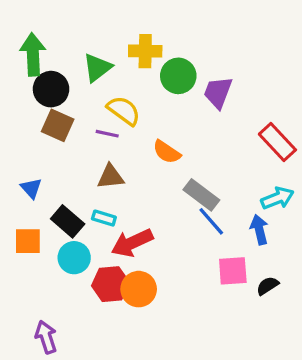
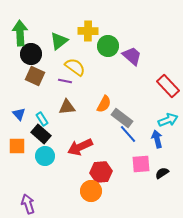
purple trapezoid: (218, 92) -> (132, 56), turned 110
orange semicircle: (167, 152) -> (104, 104), moved, turned -96
cyan rectangle: (104, 218) -> (42, 119), moved, turned 40
red hexagon: (111, 284) -> (101, 172), moved
orange circle: (139, 289) -> (91, 191), moved

